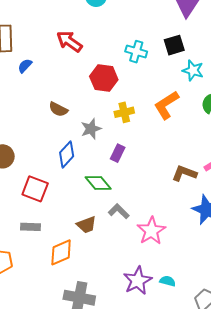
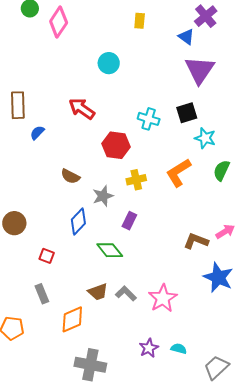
red square: (35, 189) -> (47, 256), size x0.6
gray L-shape: (119, 211) -> (126, 294), moved
gray rectangle: (30, 227) -> (42, 294), turned 66
purple star: (138, 281) -> (149, 348), size x0.7

